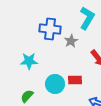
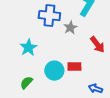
cyan star: (29, 61) -> (28, 48), turned -30

